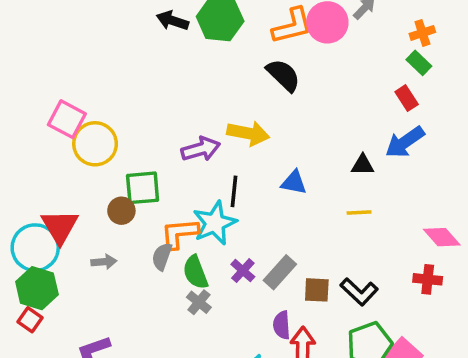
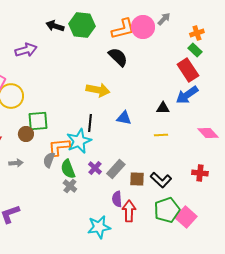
red rectangle: (407, 98) -> (188, 70), size x1.6
purple arrow: (201, 149) -> (26, 50), moved
pink diamond: (442, 237) -> (208, 133), moved

